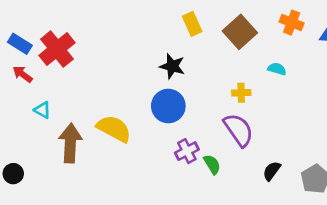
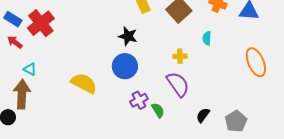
cyan semicircle: (277, 69) -> (207, 38), turned -104
brown arrow: (70, 143) -> (22, 94), moved

